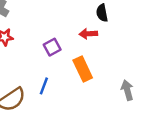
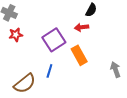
black semicircle: (102, 13) -> (91, 10), turned -136
purple square: (52, 47) -> (54, 40), size x1.6

